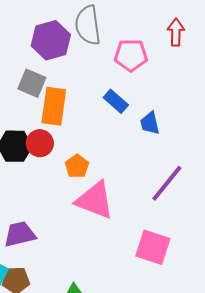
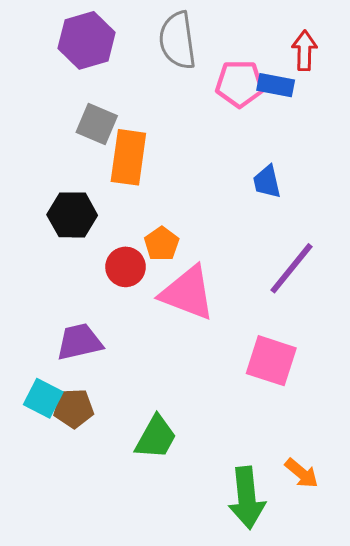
purple hexagon: (51, 40) -> (87, 40), moved
blue rectangle: (116, 101) -> (276, 85), moved, turned -30
red circle: (40, 143) -> (126, 267), moved

